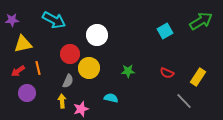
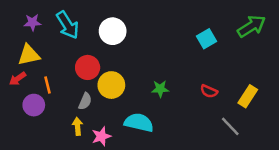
purple star: (12, 20) -> (33, 22), moved
cyan arrow: (54, 20) -> (68, 25), turned 30
white circle: (97, 35) -> (113, 31), moved
red arrow: (18, 71) -> (17, 79), moved
purple circle: (27, 93) -> (34, 105), moved
cyan semicircle: (111, 98) -> (139, 123), size x1.6

